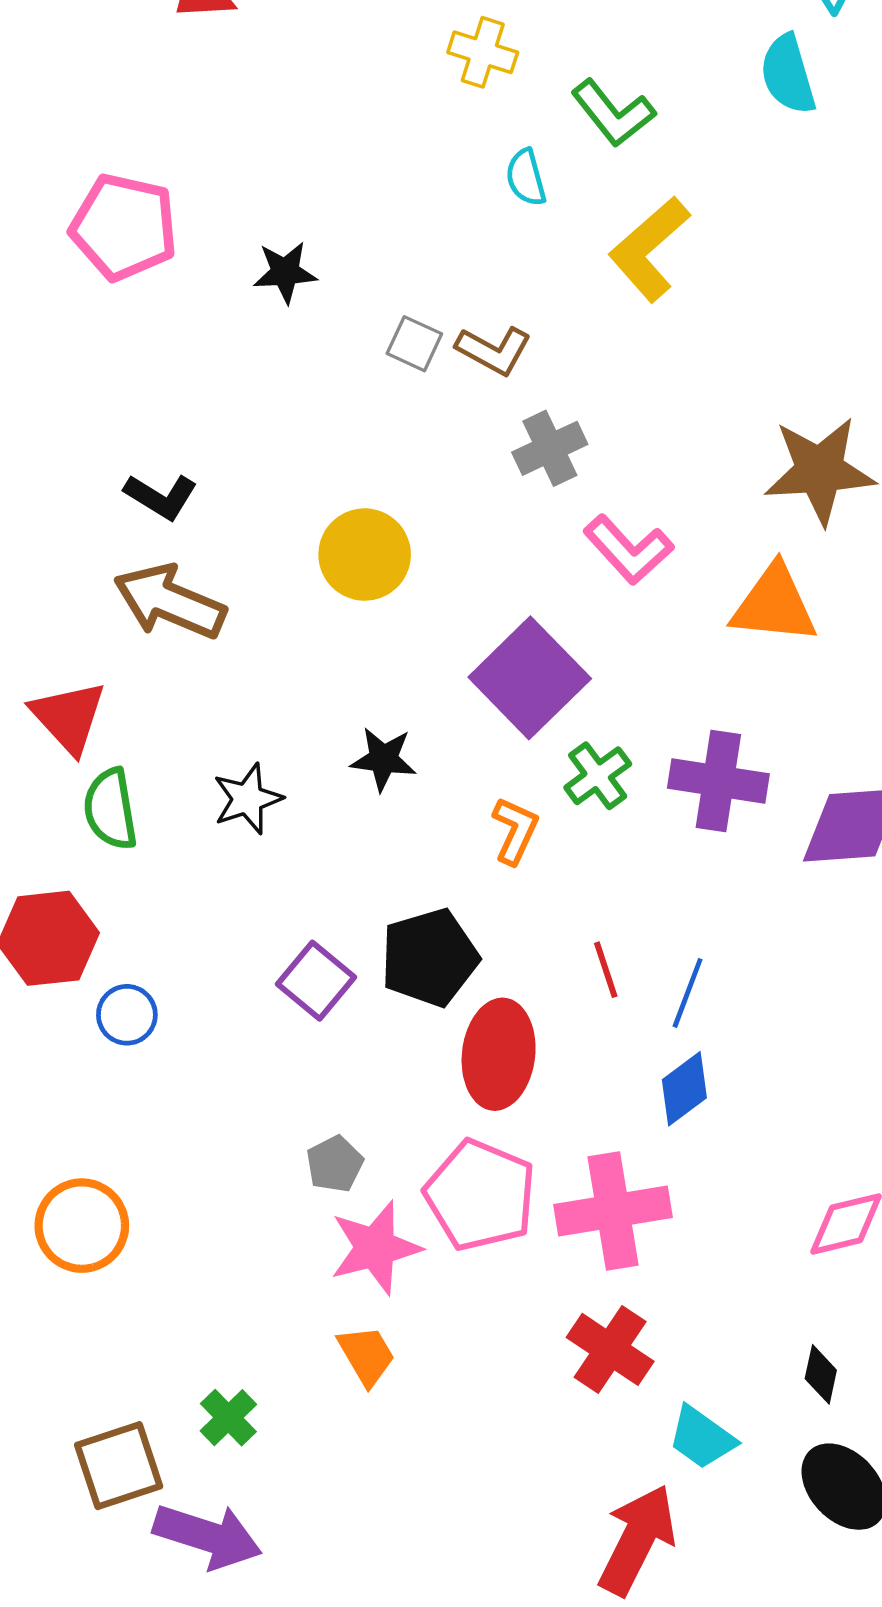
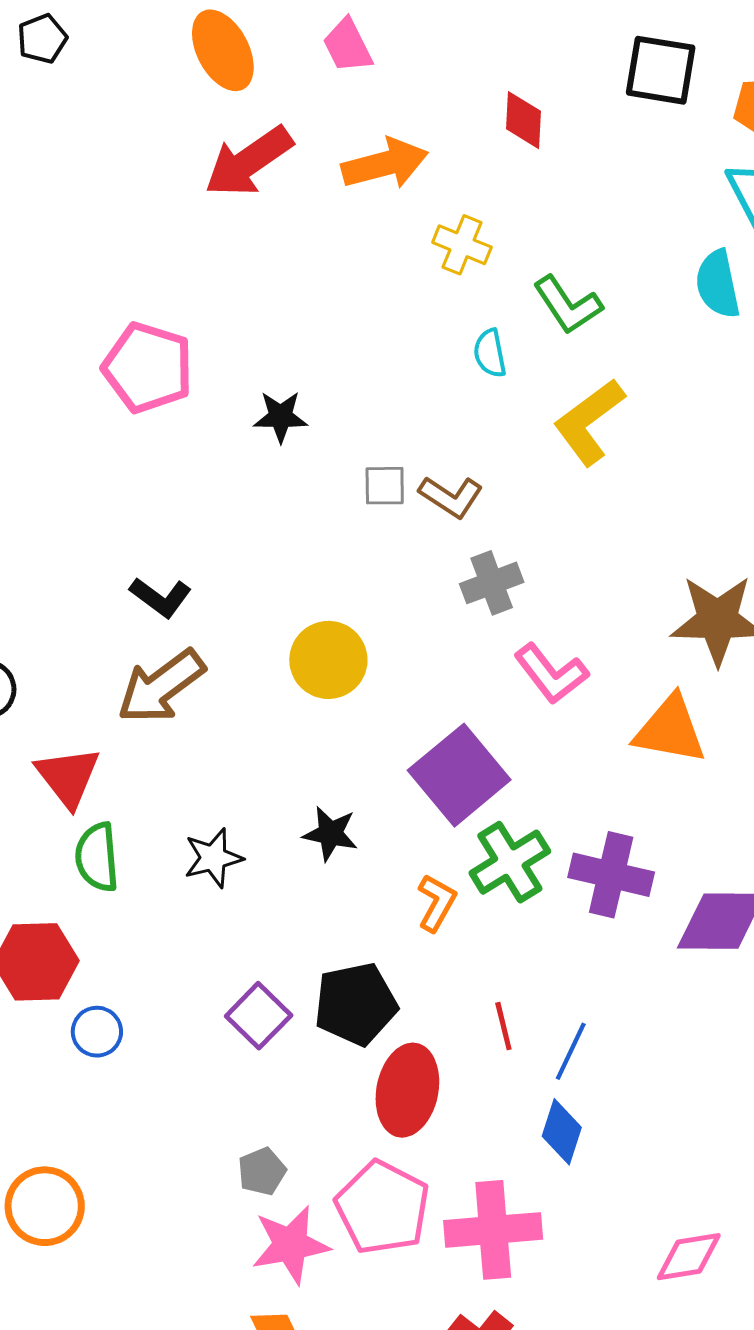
gray square: (414, 344) -> (385, 486), turned -30
brown arrow: (170, 602) -> (161, 686), turned -64
green cross: (598, 776) -> (510, 862), size x1.4
blue diamond: (684, 1089) -> (562, 1132), turned -40

